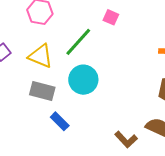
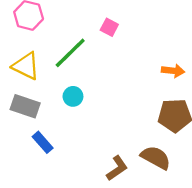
cyan circle: (83, 80) -> (73, 96), size x0.6
brown L-shape: (126, 139) -> (117, 168), turned -85

